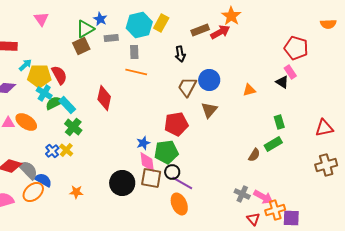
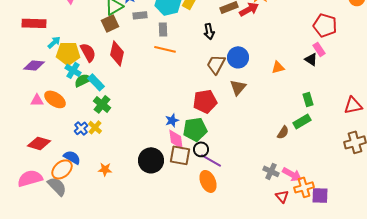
red diamond: (104, 98) -> (117, 53), moved
gray semicircle: (28, 170) -> (57, 186), moved

